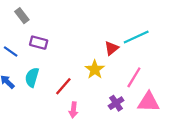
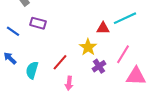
red triangle: (112, 48) -> (103, 28), turned 40
cyan semicircle: (32, 77) -> (32, 70), moved
purple cross: (116, 103) -> (99, 66), moved

